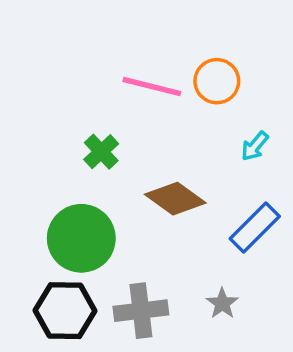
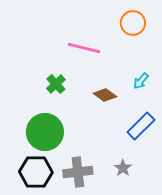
orange circle: (217, 81) -> (133, 23), moved
brown diamond: (175, 199) -> (105, 95), moved, size x0.7

